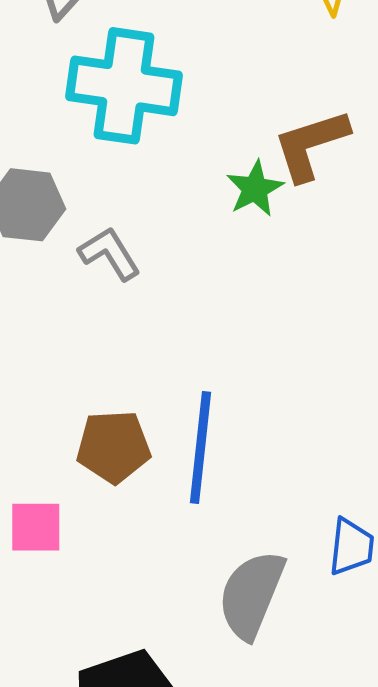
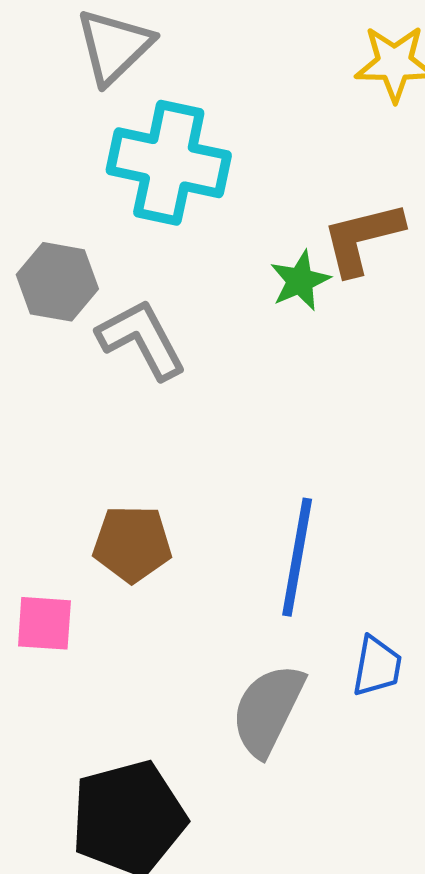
gray L-shape: (109, 254) -> (142, 339), size x1.4
blue line: (200, 448) -> (297, 557), moved

